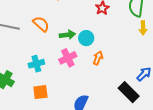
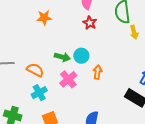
orange semicircle: (41, 24) -> (35, 70), moved
green arrow: (67, 35) -> (62, 57), turned 35

